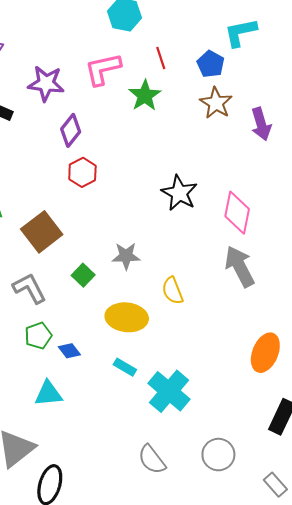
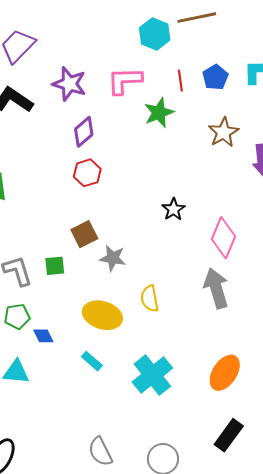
blue pentagon: (211, 64) -> (215, 77), moved
black star: (179, 193) -> (173, 209), size x0.7
brown square: (42, 232) -> (84, 234), moved, size x0.7
green square: (83, 275) -> (55, 266), moved, turned 30
cyan cross: (169, 391) -> (152, 375), moved

